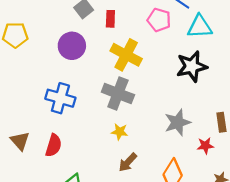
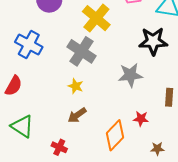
gray star: (177, 123) -> (130, 75), moved
red star: (205, 146) -> (141, 119), moved

